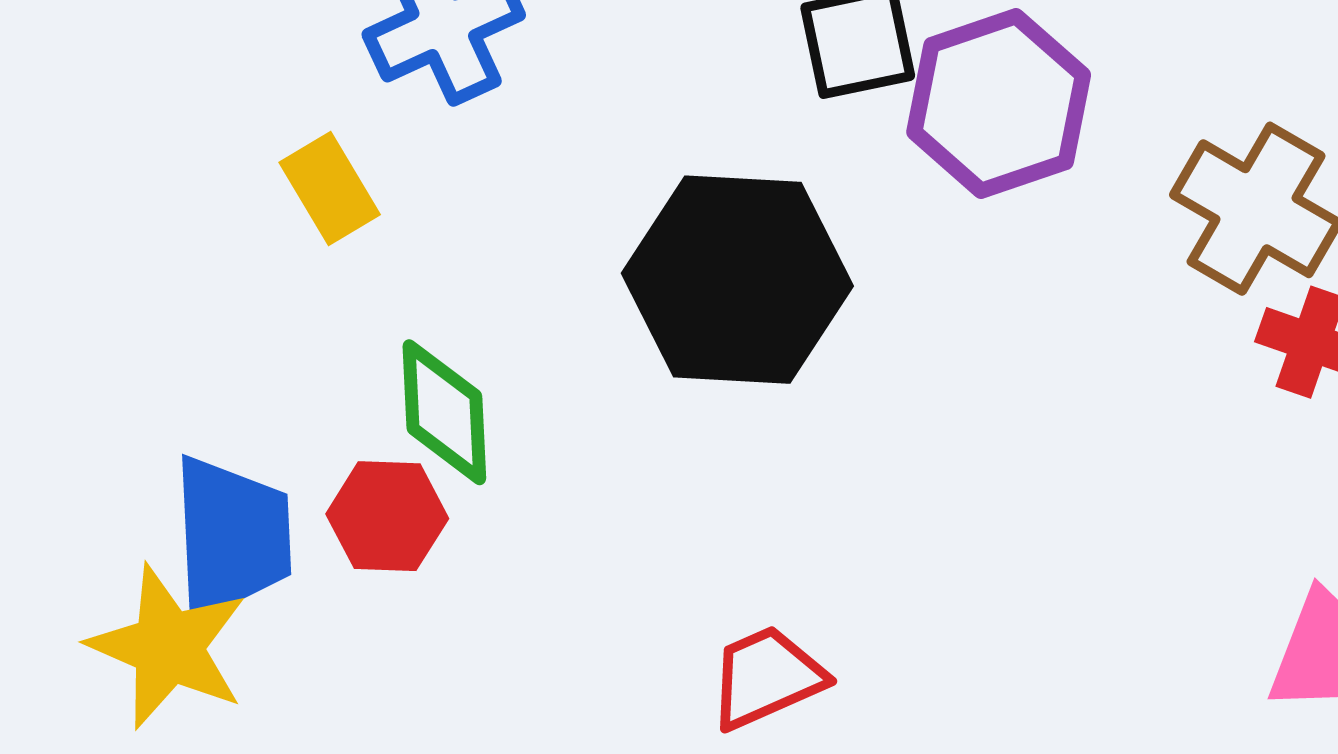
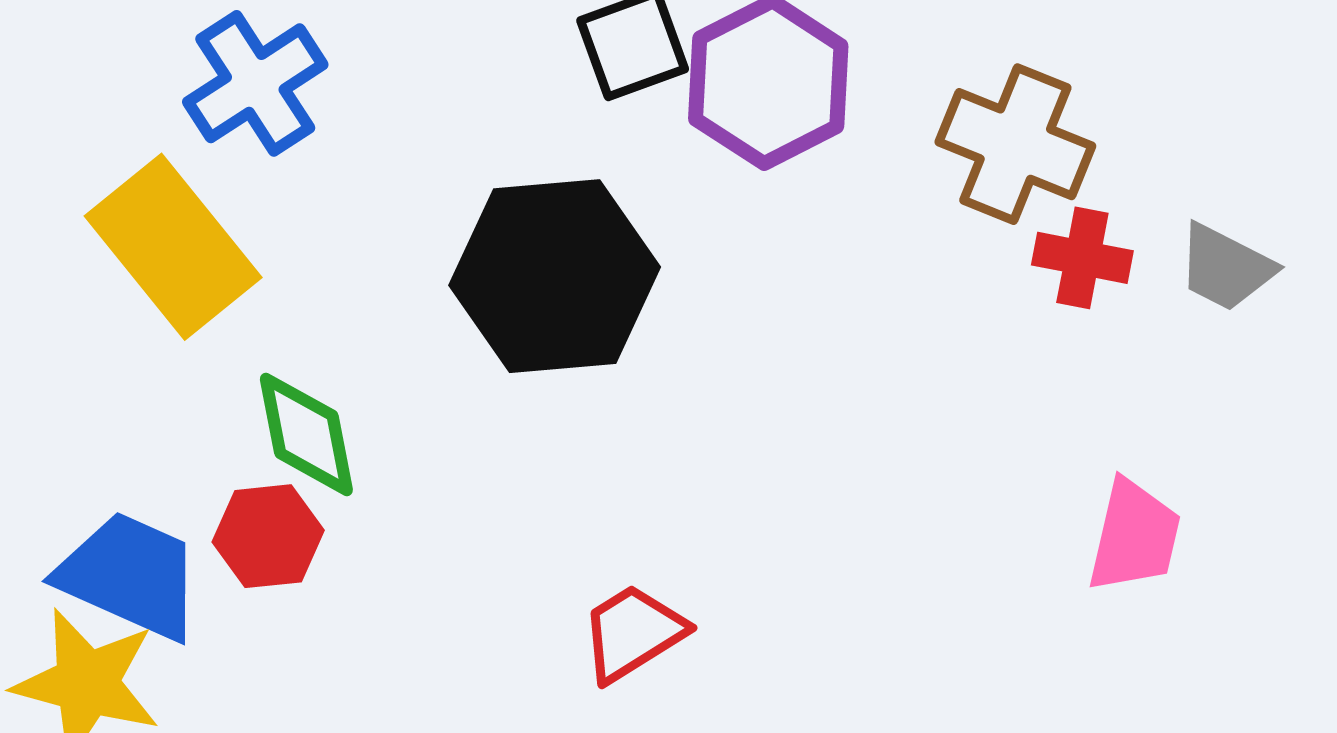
yellow rectangle: (330, 189) -> (173, 247), size x1.8
blue trapezoid: (232, 537) -> (130, 576), turned -55

